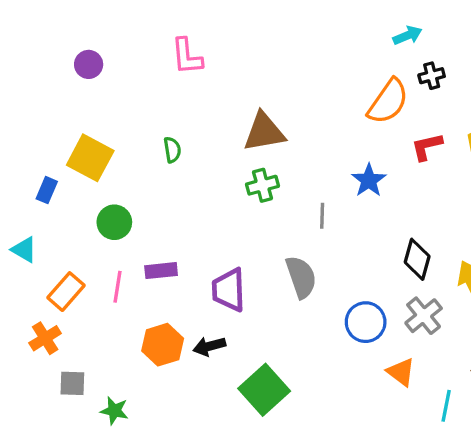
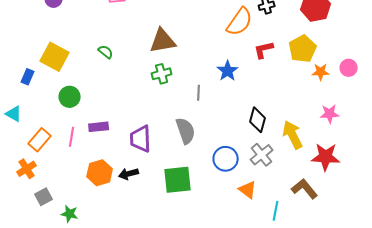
green semicircle: (172, 150) -> (106, 52), turned -42
gray square: (72, 383) -> (44, 197), turned -30
green square: (264, 390) -> (178, 180), moved, turned 36

